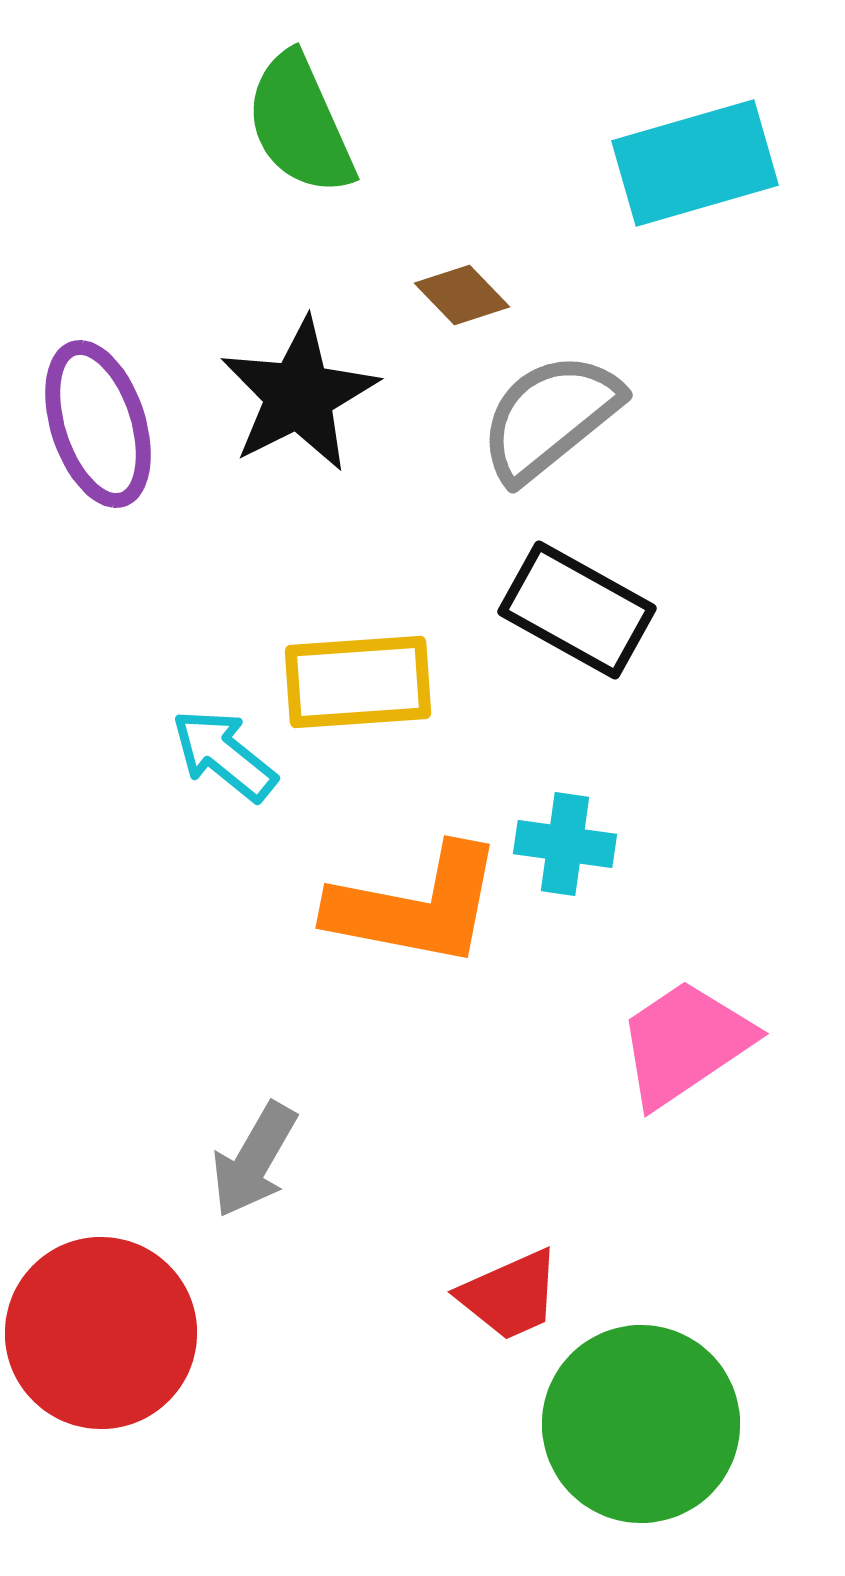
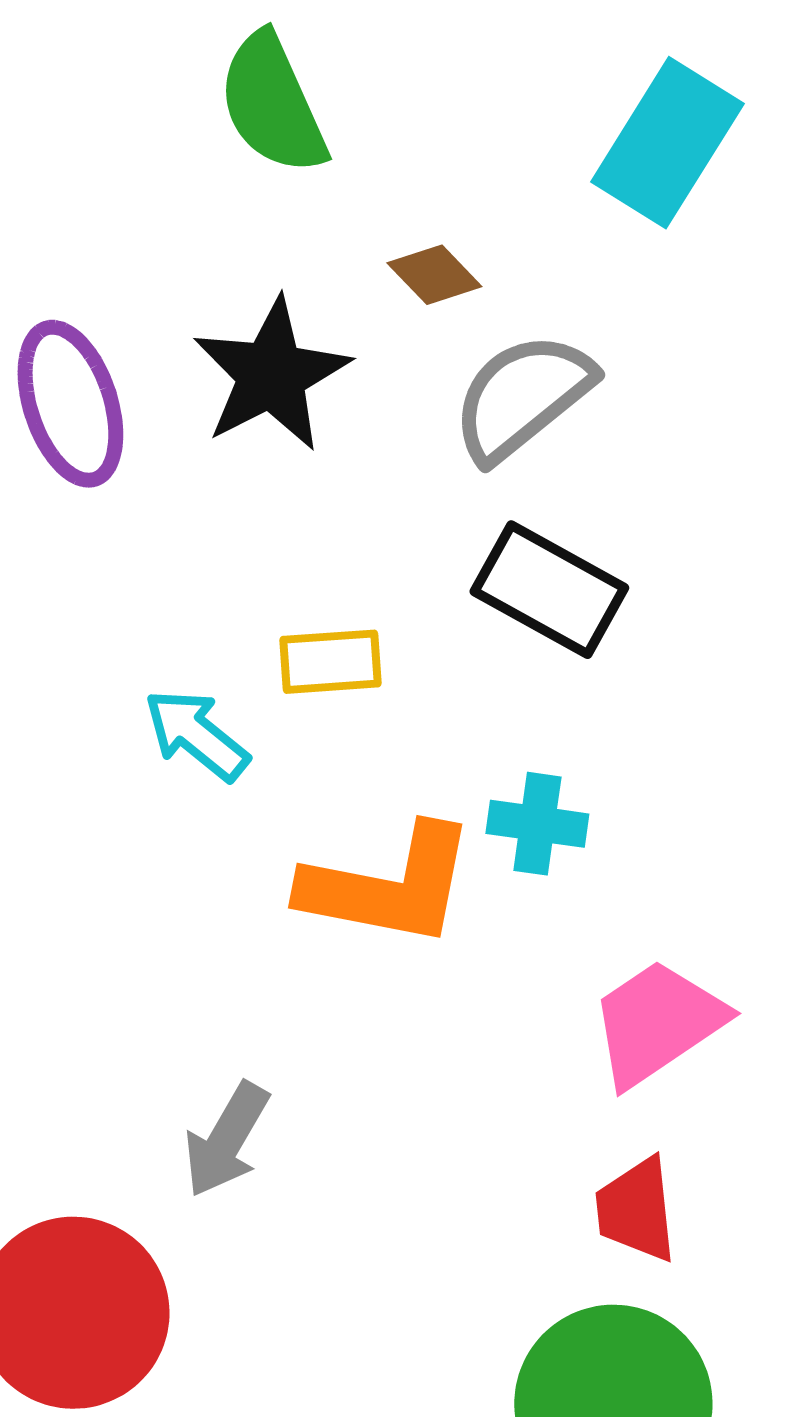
cyan rectangle: (695, 163) -> (667, 143), turned -42
yellow rectangle: (358, 682) -> (330, 662), size x0.7
red trapezoid: (510, 1295) -> (636, 1210), moved, turned 108

